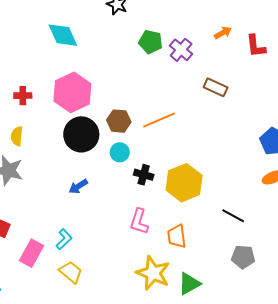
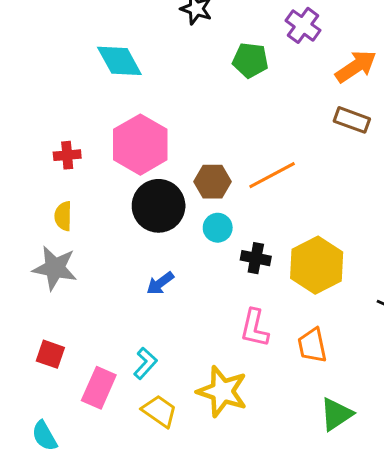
orange arrow: (223, 33) -> (356, 67), moved, size x1.6
purple cross: (181, 50) -> (303, 25), moved
yellow star: (153, 273) -> (222, 391), moved

